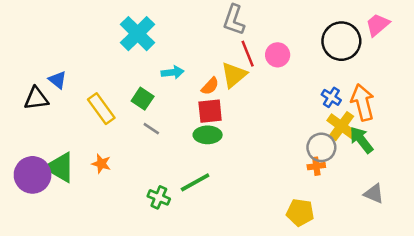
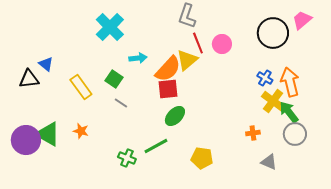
orange semicircle: (210, 86) -> (168, 69), size x1.8
green ellipse: (208, 135) -> (175, 116), moved, turned -45
gray circle: (321, 147) -> (295, 134), moved
gray triangle: (374, 194) -> (269, 162), moved
yellow pentagon: (300, 212) -> (202, 158), moved

